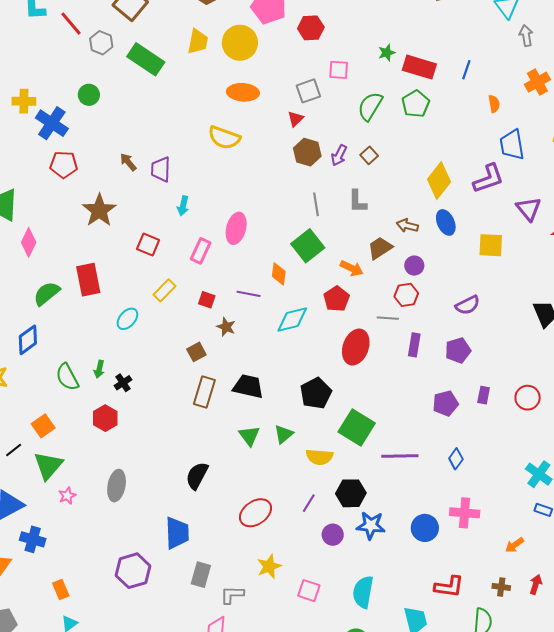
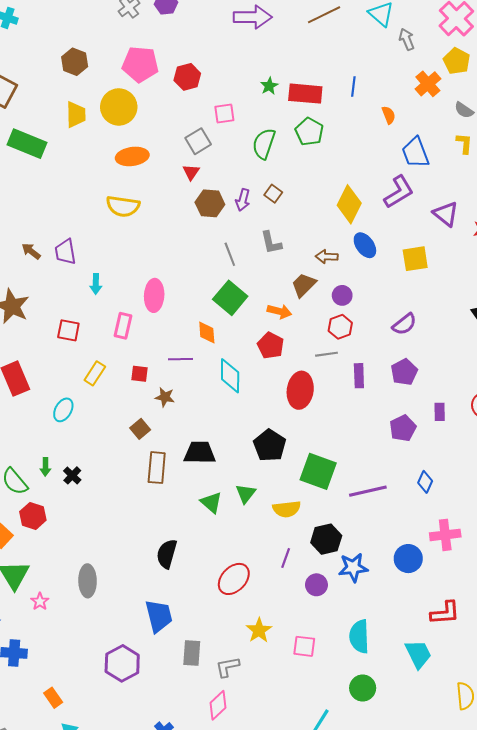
cyan diamond: (292, 319) -> (230, 376), turned -64
red hexagon: (105, 418) -> (33, 516), moved

